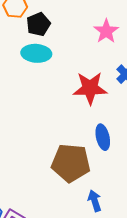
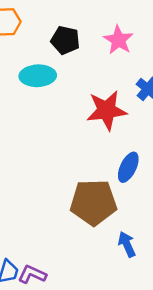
black pentagon: (38, 24) -> (65, 40), moved, turned -30
blue ellipse: (103, 137) -> (128, 167), turned 45

